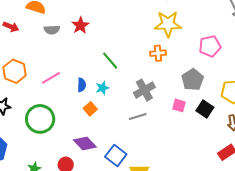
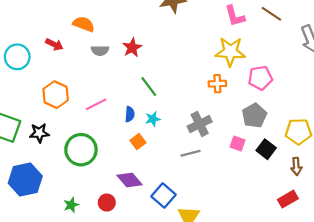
pink pentagon: (210, 46) -> (260, 78), moved
green line: (110, 61) -> (149, 87), moved

